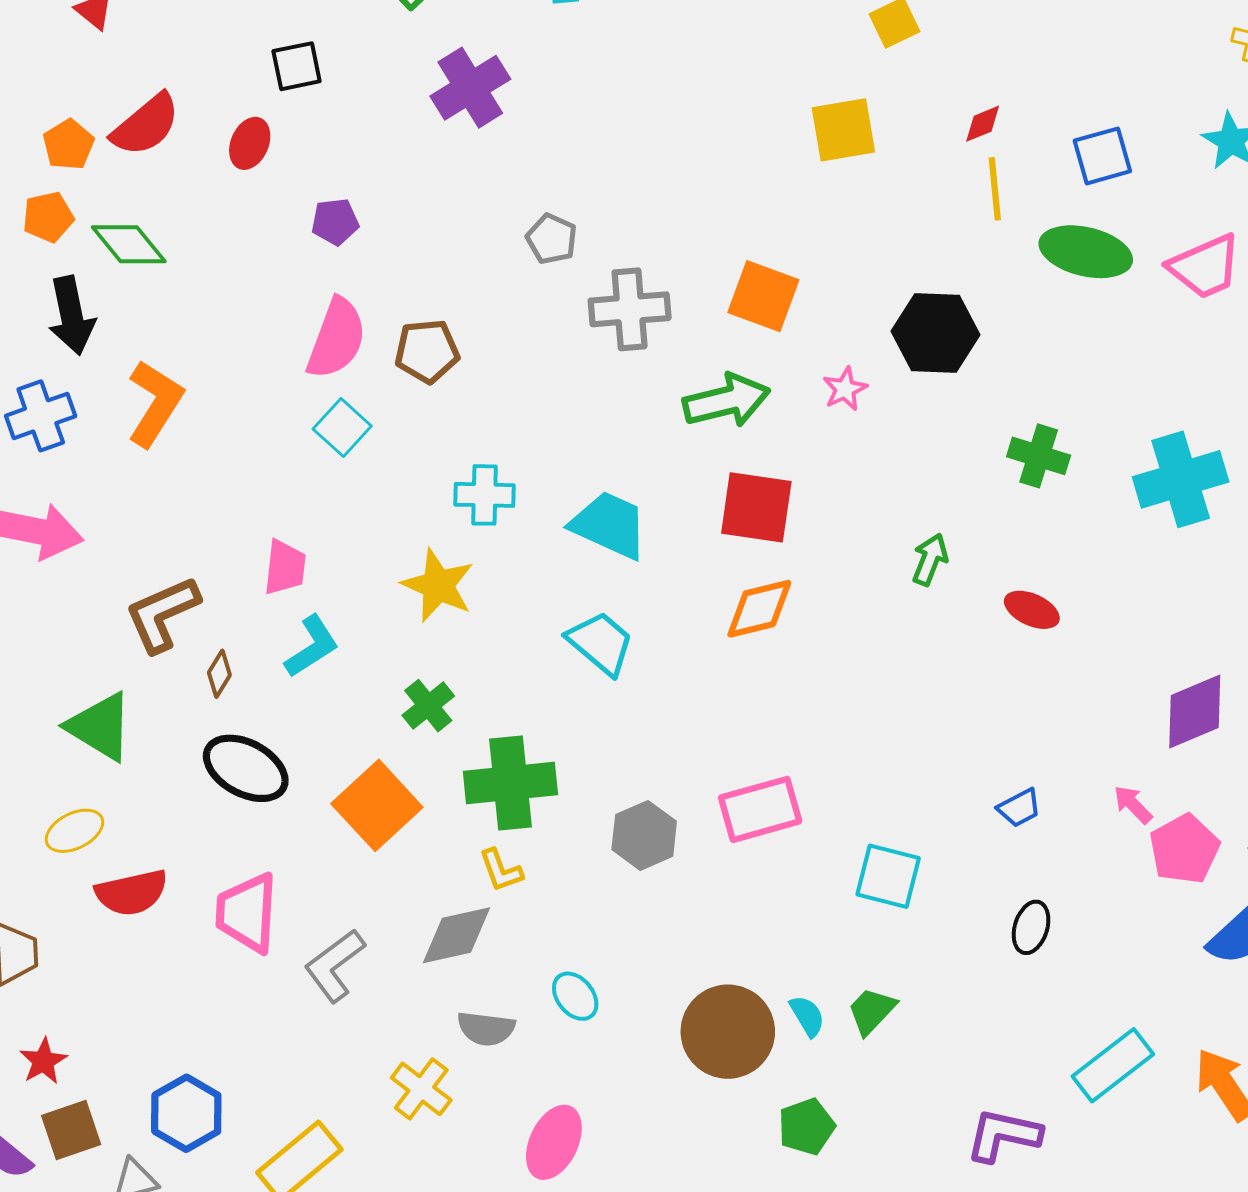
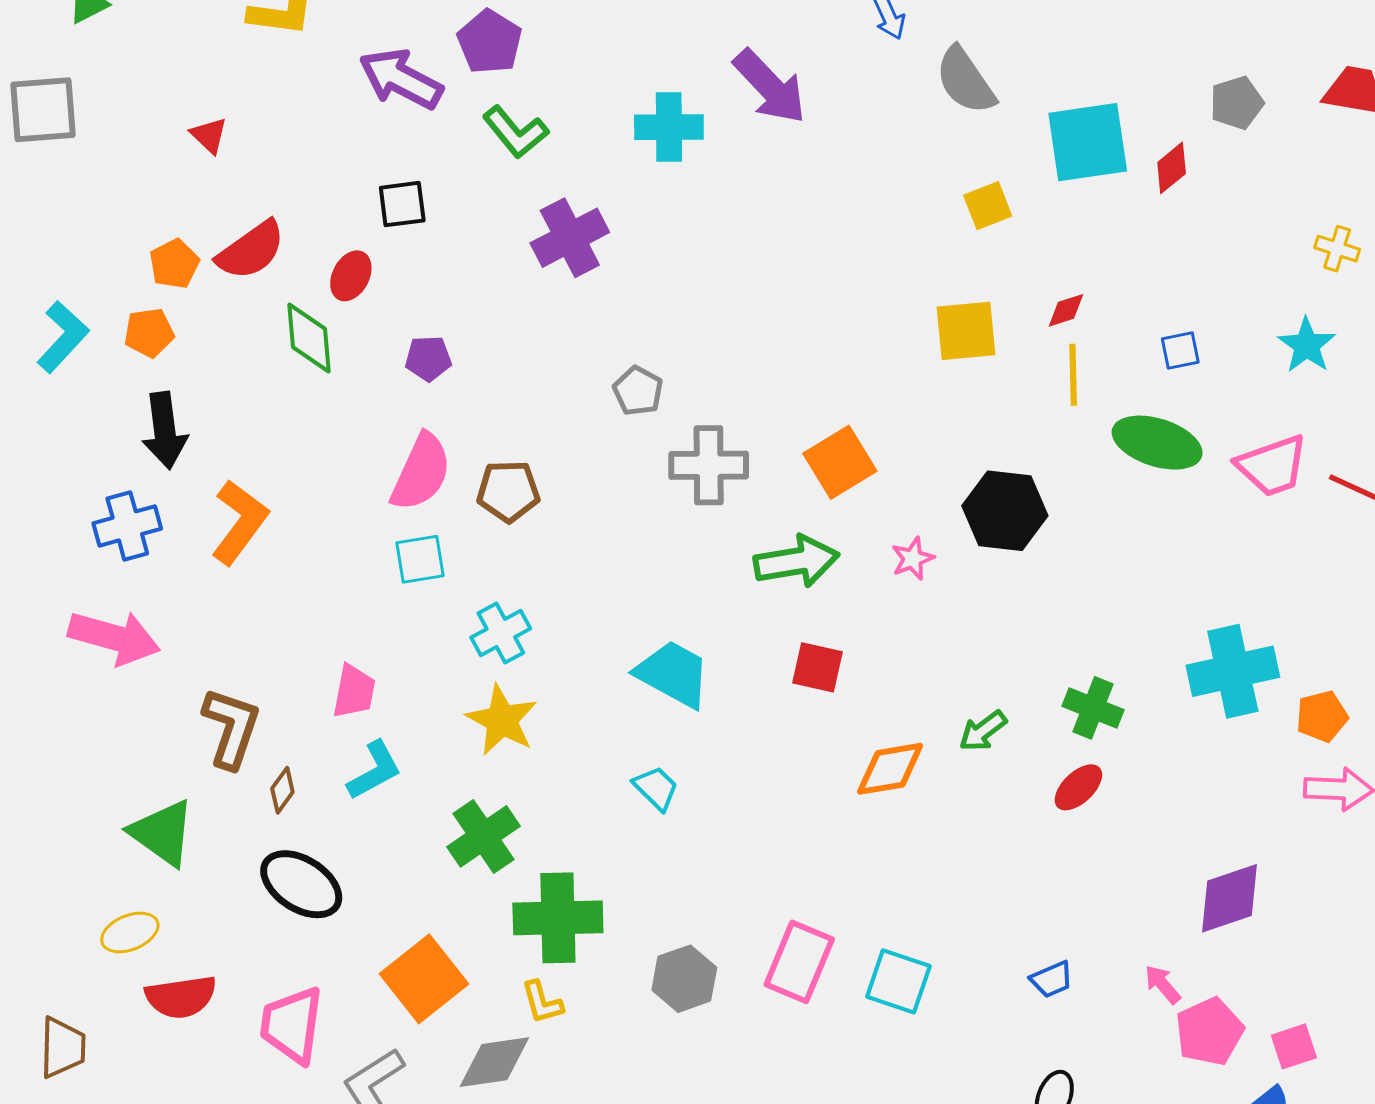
yellow square: (843, 130) -> (966, 331), moved
blue square: (1102, 156) -> (1180, 351), size x0.7
green diamond: (129, 244) -> (309, 338), moved, turned 30
orange square: (763, 296) -> (840, 462), turned 34
cyan square: (342, 427) -> (420, 559), turned 34
green cross: (1039, 456) -> (1093, 708), moved
cyan cross: (484, 495) -> (501, 633), moved, turned -34
red square: (756, 507) -> (818, 667), size x0.7
green arrow: (930, 560) -> (983, 731), turned -153
orange diamond: (759, 609) -> (890, 769), moved
red ellipse: (1032, 610) -> (1078, 787), turned -72
brown L-shape: (162, 614) -> (231, 728), turned 128
cyan trapezoid: (601, 643) -> (656, 788), size x0.7
green cross: (428, 706) -> (484, 836), size x1.4
orange square: (377, 805) -> (424, 979), moved
pink rectangle: (760, 809) -> (799, 962), turned -56
cyan square: (888, 876) -> (898, 981), moved

